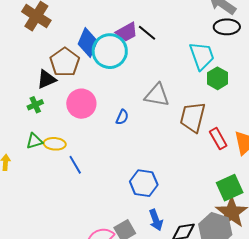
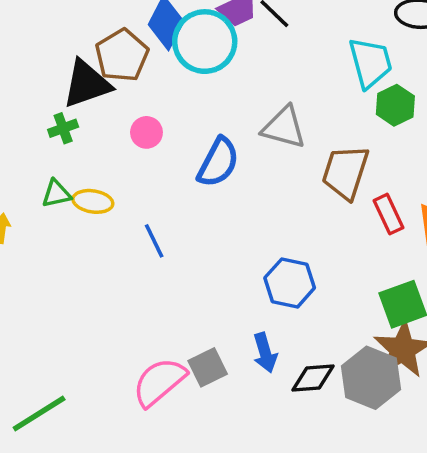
black triangle: (46, 79) -> (87, 84), size x1.4
pink circle: (81, 104) -> (146, 132), size x0.6
blue semicircle: (122, 117) -> (218, 162), size x1.8
blue line: (75, 165) -> (154, 241), moved
blue hexagon: (144, 183) -> (290, 283), moved

